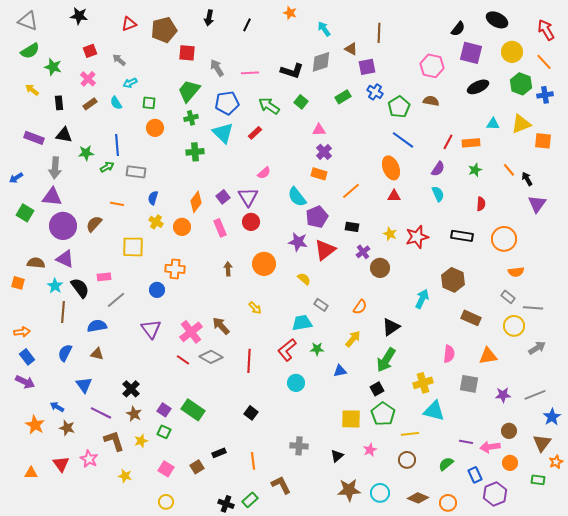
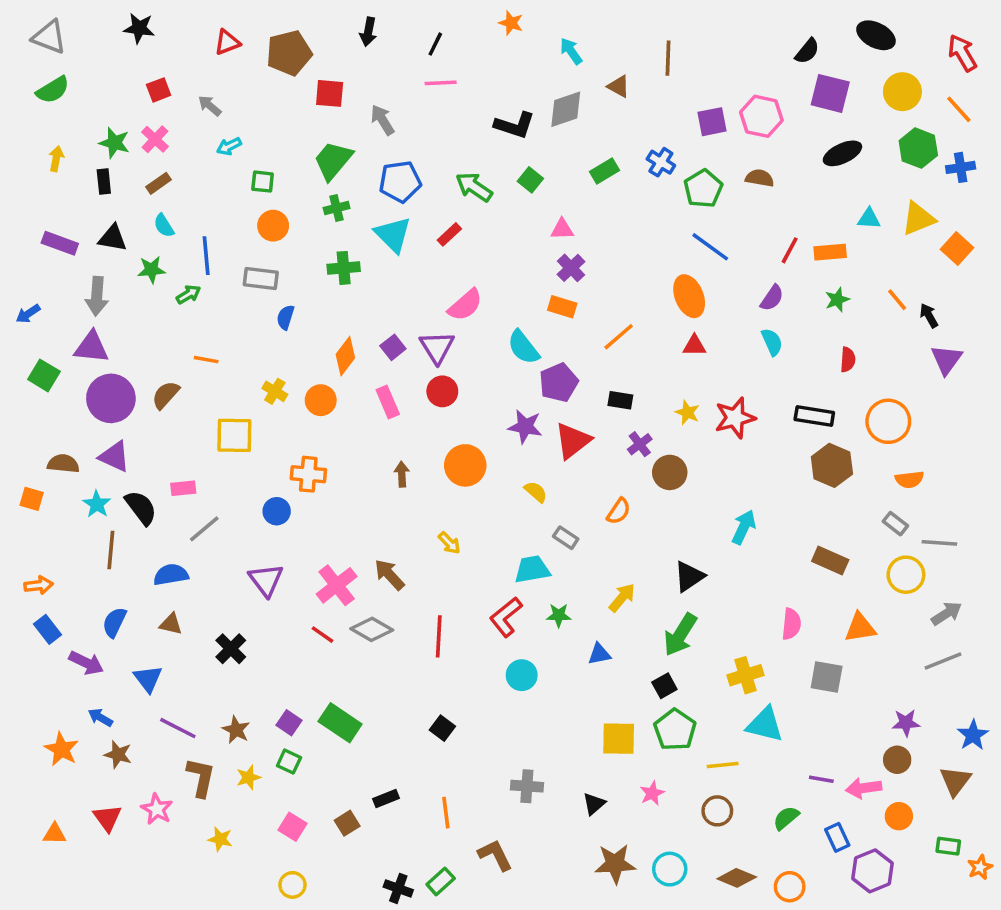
green star: (53, 67) -> (114, 143), moved
purple square: (367, 67) -> (712, 122), moved
pink line: (250, 73) -> (441, 83), moved
yellow arrow: (32, 90) -> (56, 159), turned 64
cyan semicircle: (116, 103) -> (164, 226), moved
orange square: (543, 141) -> (957, 249), turned 36
gray rectangle: (136, 172) -> (261, 279), moved
pink semicircle: (264, 173) -> (465, 305), size x1.5
blue semicircle: (153, 198) -> (285, 317), moved
brown hexagon: (453, 280) -> (832, 465), moved
orange semicircle: (360, 307) -> (619, 511), moved
purple arrow: (25, 382) -> (86, 663), moved
black cross: (131, 389) -> (231, 649), moved
purple star: (503, 395) -> (906, 723), moved
gray line: (535, 395) -> (943, 661), moved
brown L-shape: (114, 441) -> (201, 777), turned 30
orange star: (556, 462) -> (980, 867), moved

